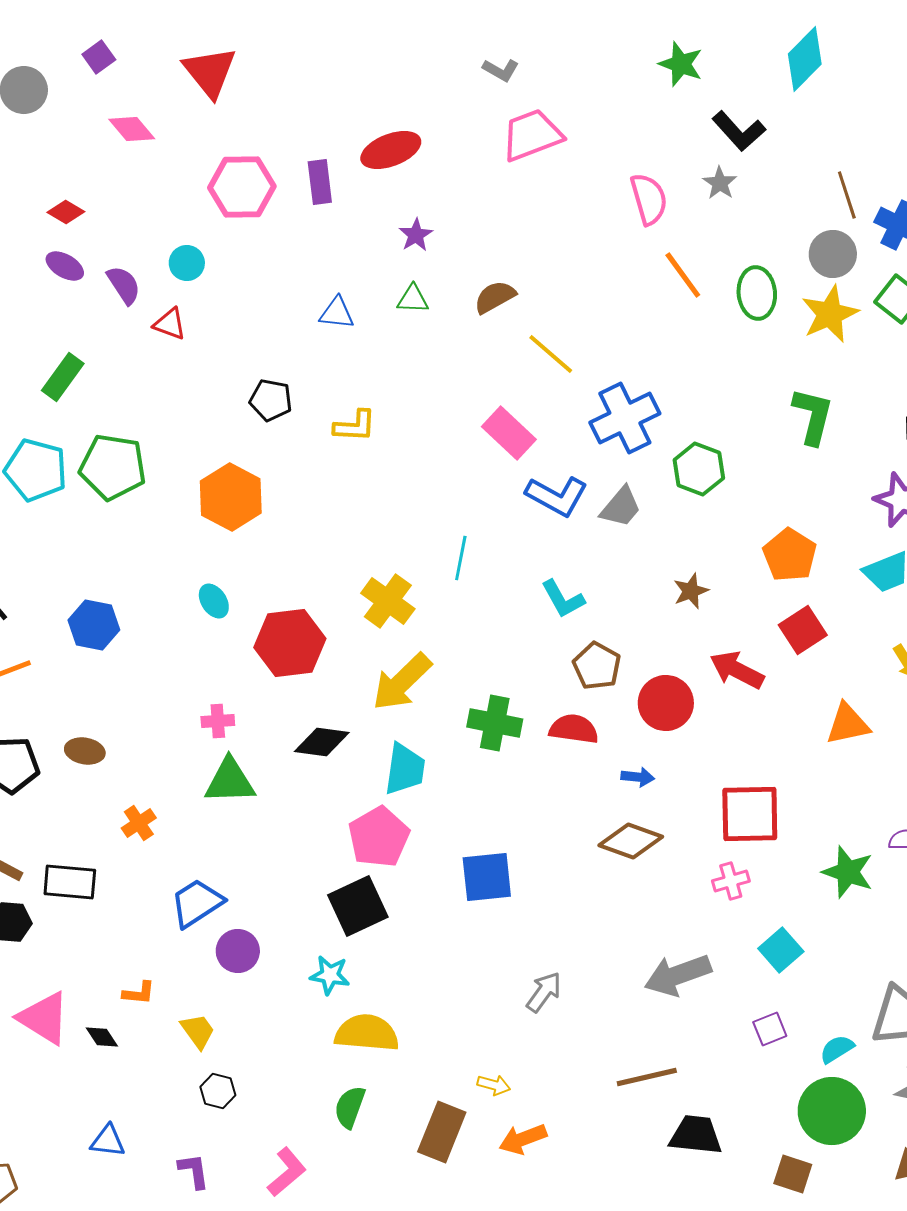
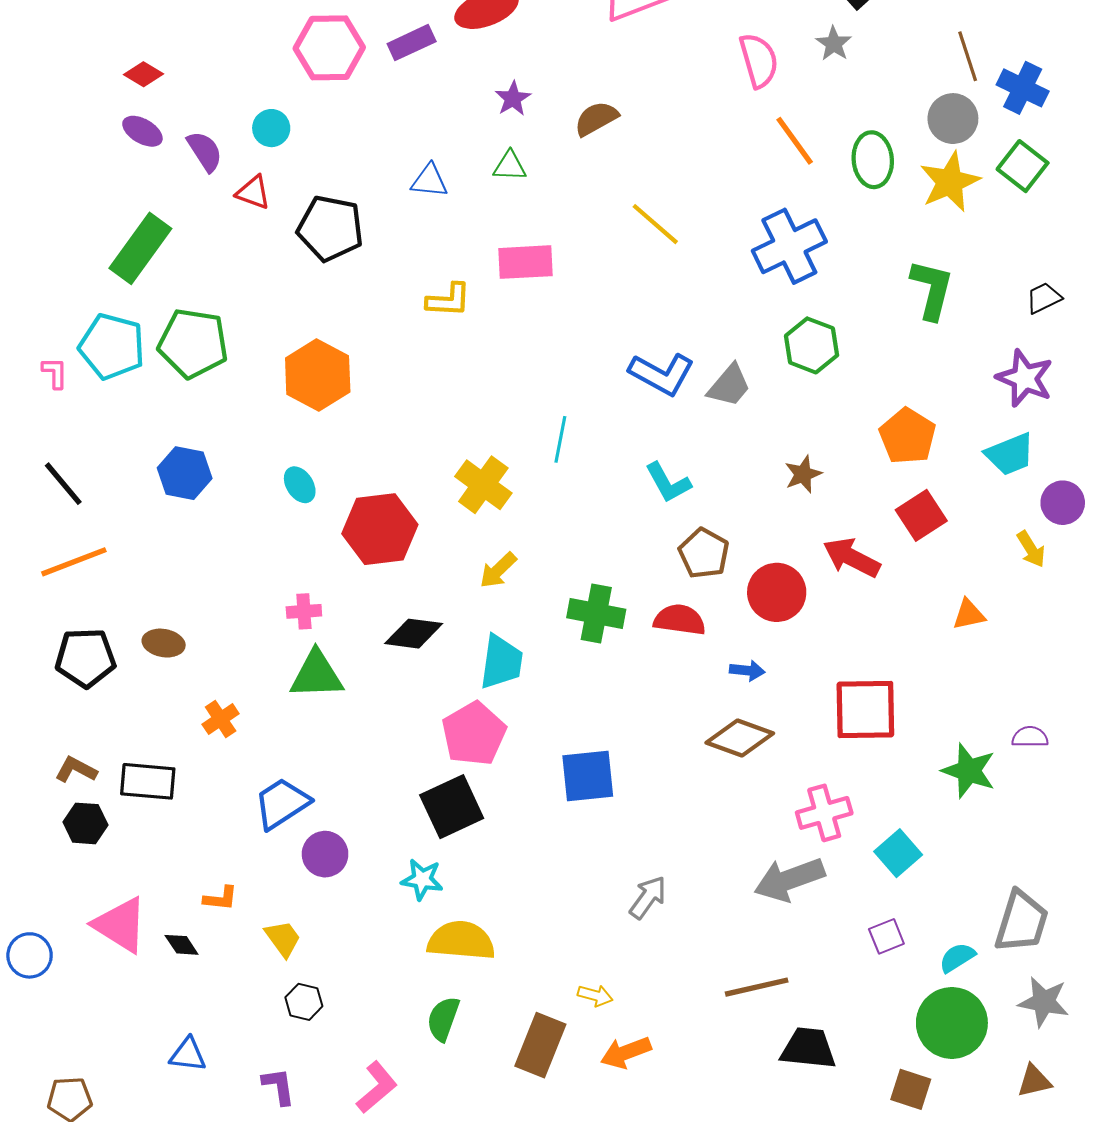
purple rectangle: (320, 182) -> (412, 43), turned 72
brown semicircle: (495, 297) -> (596, 119), moved
green rectangle: (63, 377) -> (140, 248), size x1.4
black pentagon: (271, 400) -> (330, 228), moved, size x1.5
blue cross: (625, 418) -> (789, 246), moved
pink rectangle: (509, 433) -> (526, 262), moved, turned -46
blue hexagon: (94, 625) -> (185, 473), moved
yellow arrow: (402, 682) -> (498, 570), size x0.6
orange triangle: (848, 724) -> (969, 615), size x0.7
pink cross: (731, 881) -> (824, 813), moved, size x1.4

